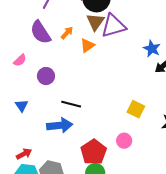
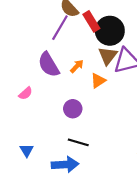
purple circle: (46, 76) -> (73, 109), moved
blue triangle: (22, 106) -> (27, 150), moved

